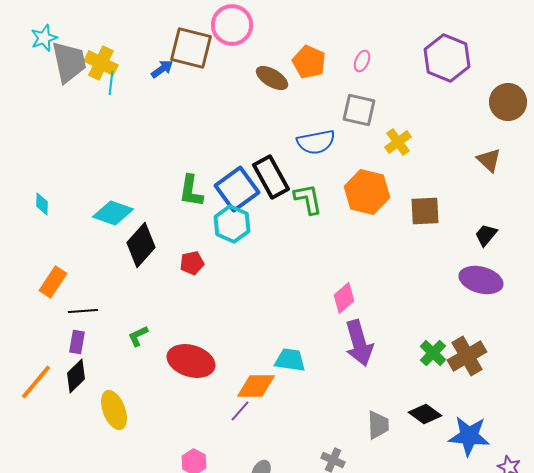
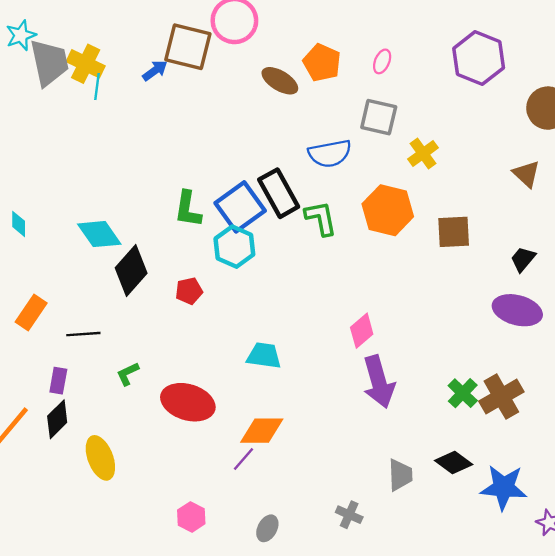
cyan diamond: (113, 213) -> (99, 234), turned 36
black line: (83, 311) -> (83, 334), moved
cyan trapezoid: (290, 360) -> (264, 356), moved

